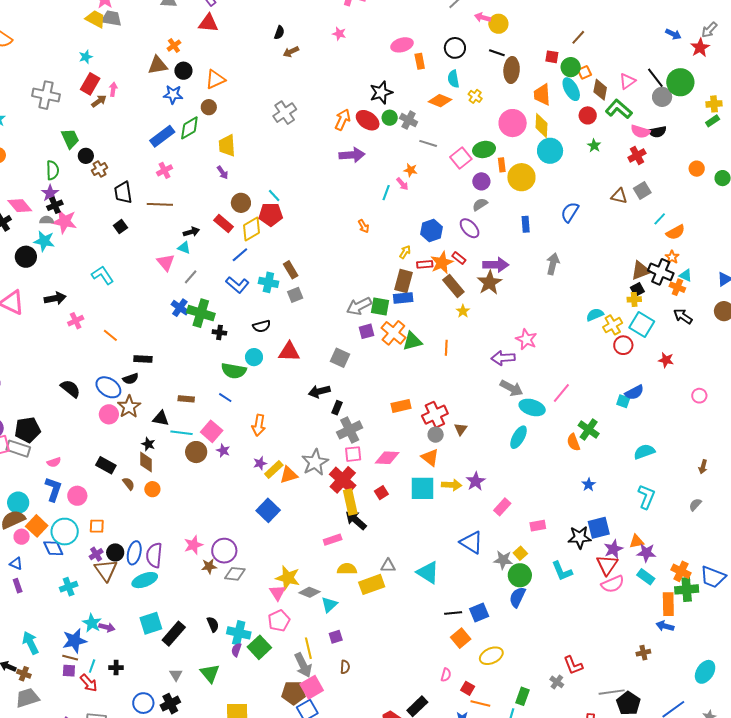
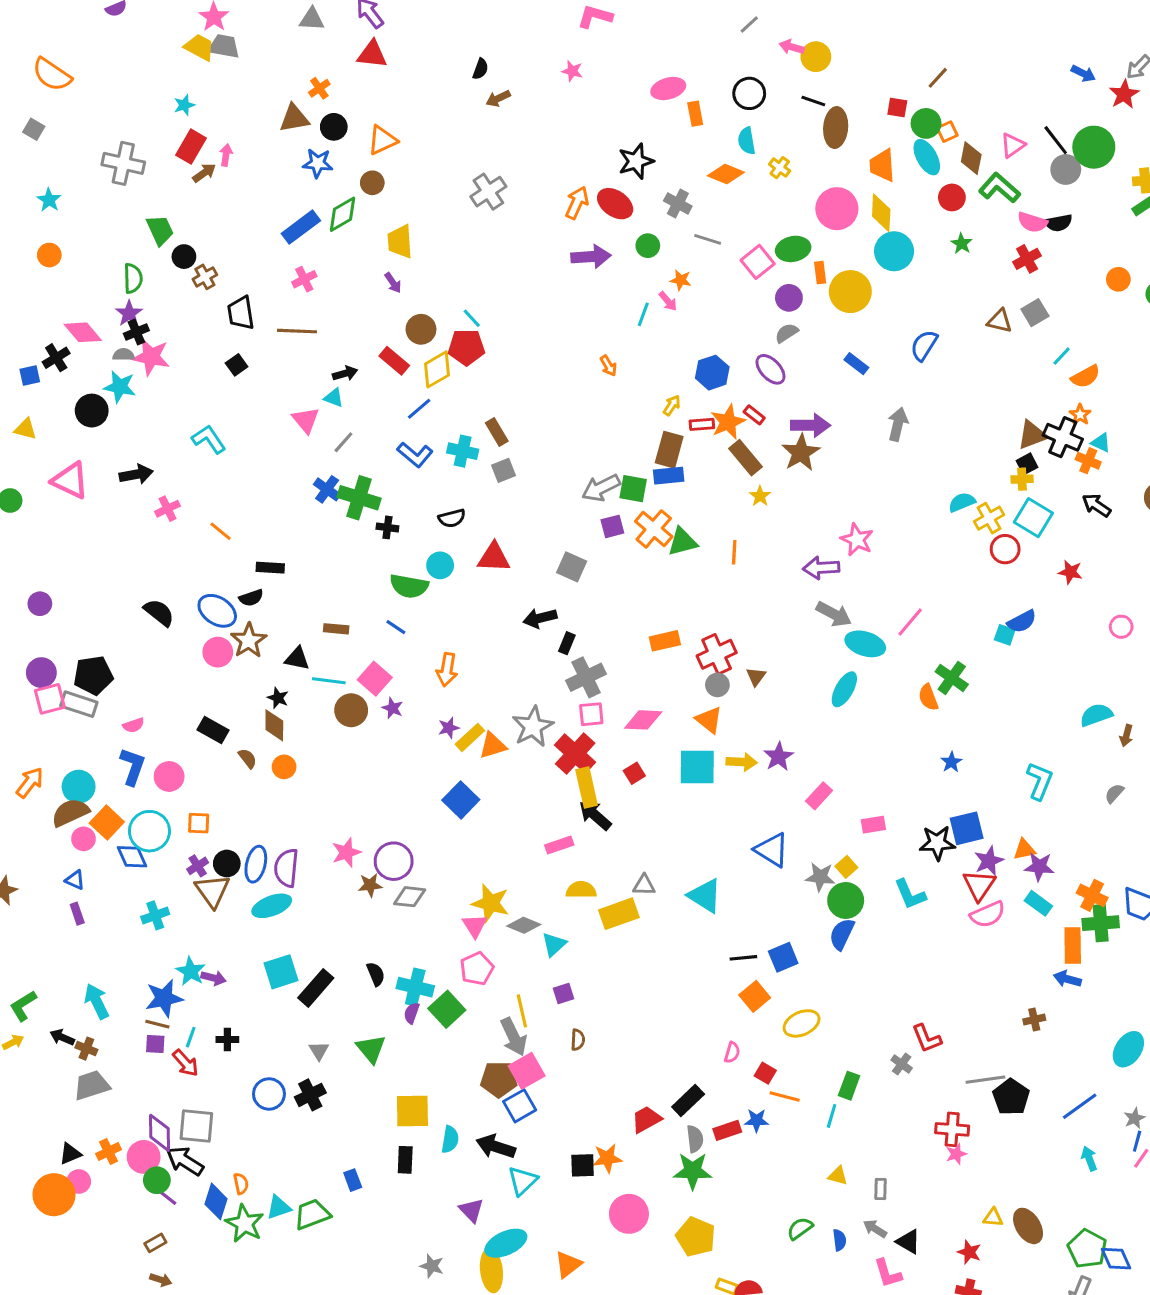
green circle: (390, 118) -> (648, 246), moved
blue rectangle: (526, 224) -> (856, 364), turned -49
cyan semicircle: (644, 452) -> (1096, 715), moved

